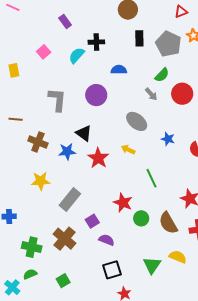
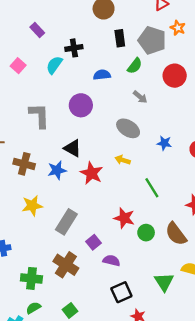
green semicircle: (162, 75) -> (135, 66), moved
red circle: (182, 94) -> (175, 76), moved

